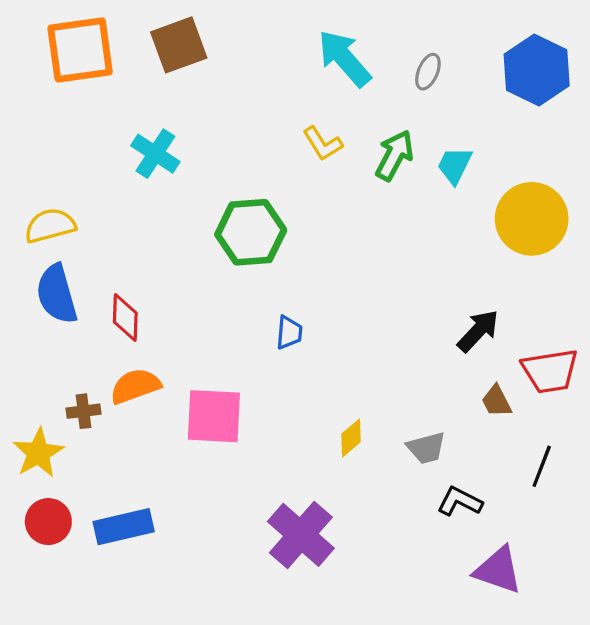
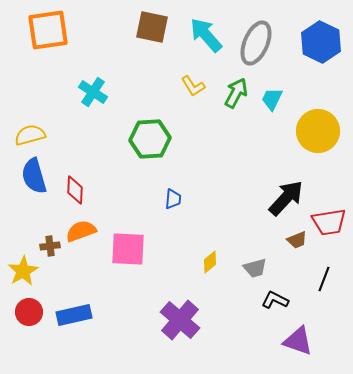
brown square: (179, 45) -> (152, 27), moved, turned 32
gray ellipse: (428, 72) -> (256, 43), size x2.0
black arrow: (478, 331) -> (286, 198), size x1.4
brown trapezoid: (497, 401) -> (297, 240), turned -85

